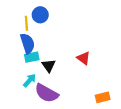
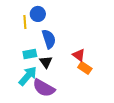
blue semicircle: (28, 43) -> (49, 39), moved
cyan arrow: (30, 80) -> (28, 76), size x1.5
orange rectangle: (103, 97) -> (85, 68), moved, turned 48

